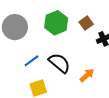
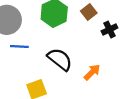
blue line: (31, 61) -> (19, 46), moved, turned 42

